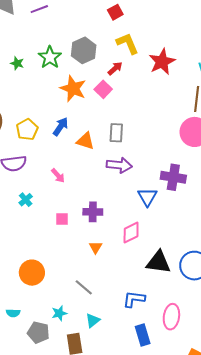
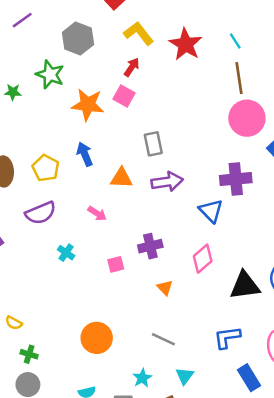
gray hexagon: (84, 50) -> (78, 38), moved
blue arrow: (61, 127) -> (85, 154), turned -42
orange triangle: (85, 141) -> (121, 178), moved

